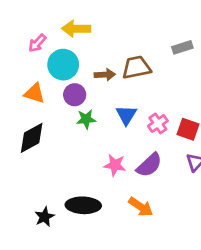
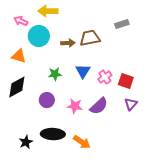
pink arrow: (37, 43) -> (21, 21), turned 72
purple circle: (75, 95) -> (47, 100), moved
orange arrow: (141, 207) -> (82, 142), moved

